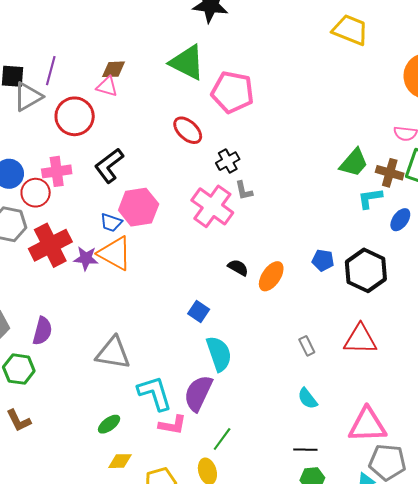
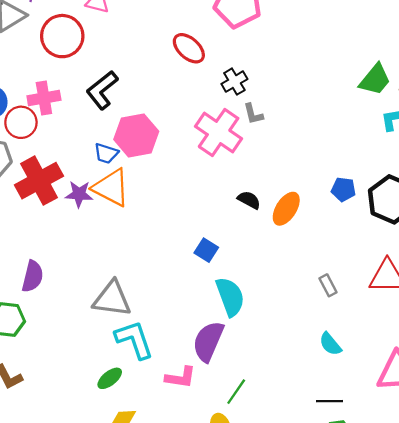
cyan L-shape: (155, 393) -> (134, 340), moved

